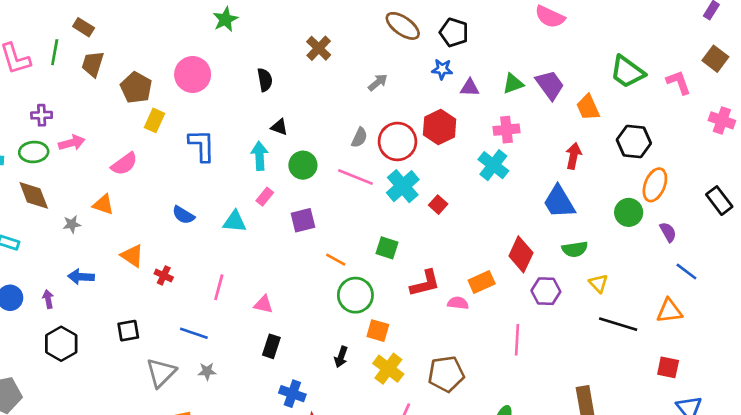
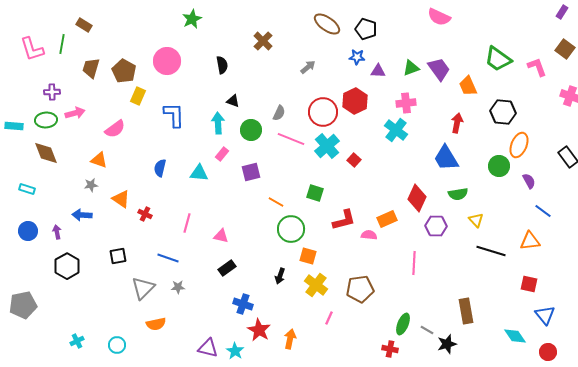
brown trapezoid: (93, 64) -> (91, 68), moved
gray semicircle: (359, 138) -> (279, 113), moved
blue semicircle: (183, 215) -> (160, 168), turned 72
gray star: (72, 224) -> (91, 185), moved
black rectangle: (271, 346) -> (227, 268), turned 36

